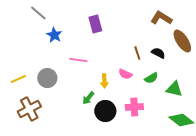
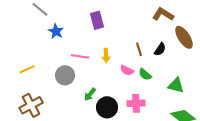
black semicircle: (158, 53) -> (160, 49), turned 96
gray circle: (47, 78) -> (65, 75), moved
green semicircle: (151, 78) -> (145, 74), moved, turned 72
yellow line: (18, 79) -> (27, 69), moved
yellow arrow: (104, 81) -> (106, 55), moved

